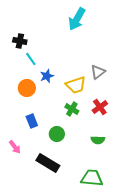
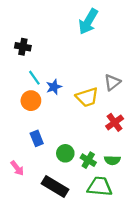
cyan line: (31, 59) -> (34, 78), moved
green cross: (72, 109) -> (88, 160), moved
green trapezoid: (92, 178) -> (100, 187), moved

